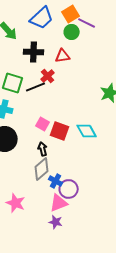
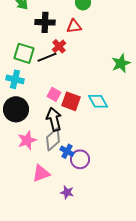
black arrow: (43, 149) -> (54, 119), size x1.6
pink star: (16, 203) -> (27, 140), moved, turned 30
pink triangle: (59, 203) -> (41, 173), moved

